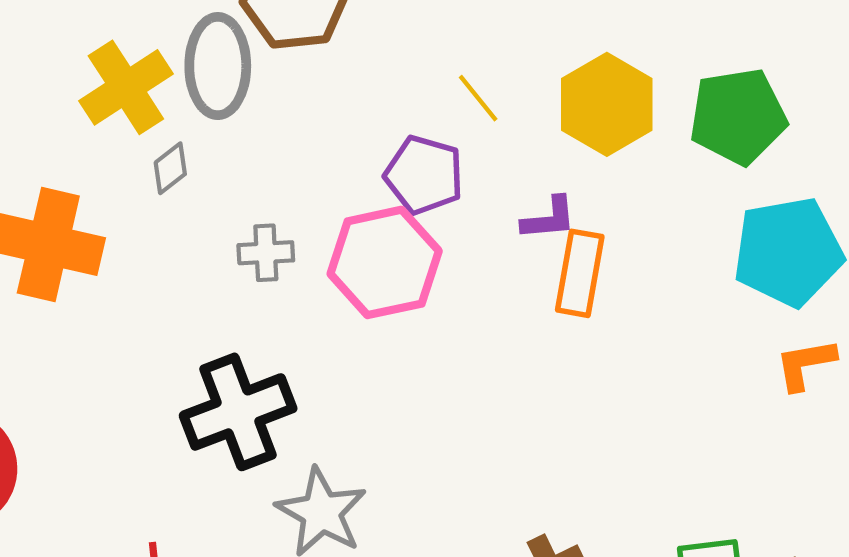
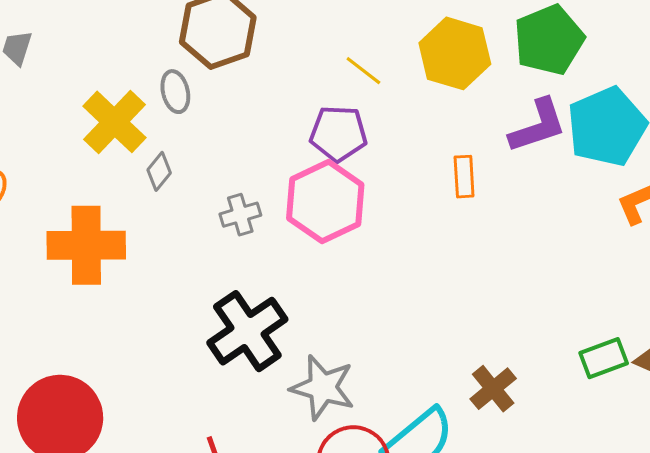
gray ellipse: (218, 66) -> (175, 92), size x0.6
purple L-shape: (549, 218) -> (538, 126), moved, size x1.5
orange rectangle: (580, 273) -> (464, 177), size x0.7

